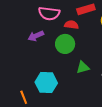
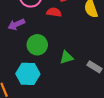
green circle: (65, 44) -> (37, 45), moved

